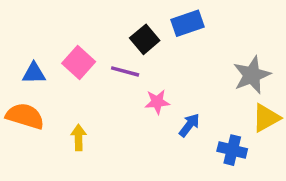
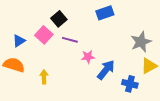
black square: (145, 39) -> (59, 19), moved
blue triangle: (34, 73) -> (19, 41), turned -32
blue arrow: (189, 125) -> (106, 70), size x1.5

